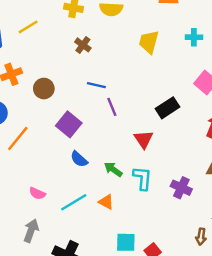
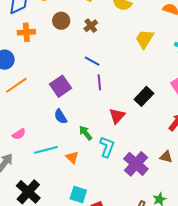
brown circle: (44, 89) -> (61, 21), moved
black rectangle: (168, 108) -> (144, 96), turned -30
purple cross: (181, 188) -> (136, 164), size x1.4
pink semicircle: (37, 193) -> (19, 134), turned -72

